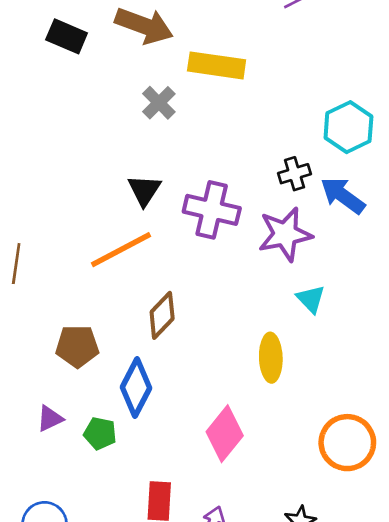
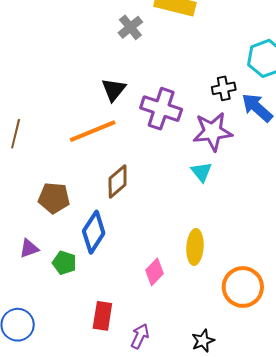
cyan triangle: (311, 299) -> (201, 172), moved
yellow ellipse: (271, 358) -> (195, 247), moved
pink diamond: (225, 434) -> (154, 272), size x0.7

